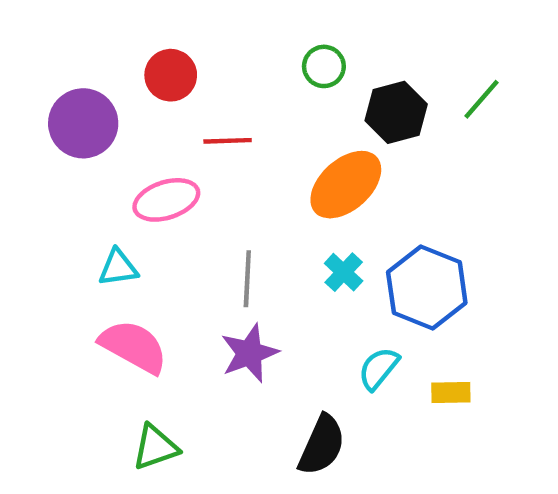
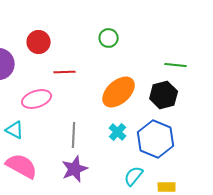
green line: (481, 99) -> (176, 65), moved, turned 55
black hexagon: (396, 112) -> (164, 95), moved
cyan triangle: (118, 268) -> (15, 130), turned 36

